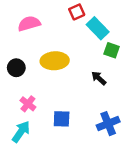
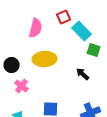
pink semicircle: (29, 24) -> (36, 28), moved, turned 120
pink cross: (28, 104) -> (22, 86), moved

